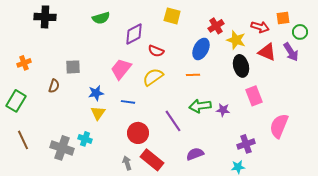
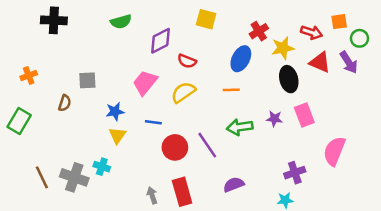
yellow star: (236, 40) -> (283, 48), turned -30
purple star: (223, 110) -> (274, 119), moved
red circle: (138, 133) -> (175, 147), moved
brown line: (23, 140) -> (42, 177), moved
red rectangle: (152, 160) -> (182, 192), turned 35

